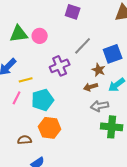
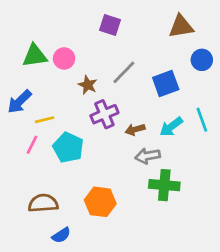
purple cross: (60, 66) -> (104, 114), moved
brown star: (99, 70) -> (88, 85), moved
cyan pentagon: (43, 100) -> (68, 148), turned -30
orange hexagon: (50, 128) -> (100, 202), moved
brown semicircle: (25, 140) -> (43, 203), size x1.5

